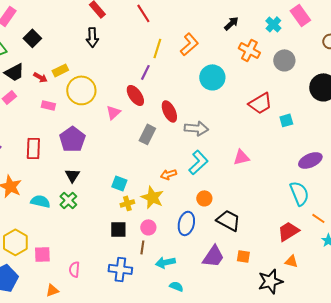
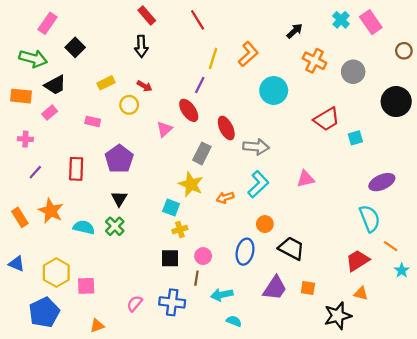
cyan cross: (273, 24) -> (341, 20), moved
red arrow: (40, 77) -> (145, 86), moved
yellow circle: (81, 90) -> (129, 105), size x0.6
yellow star: (152, 197) -> (191, 184), moved
pink semicircle: (74, 269) -> (135, 303), moved, turned 35

